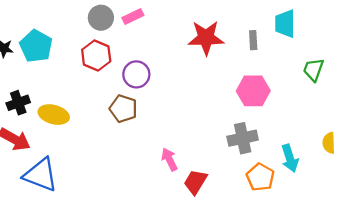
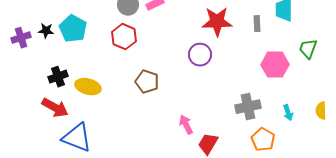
purple circle: (136, 74) -> (200, 55), moved
pink hexagon: (253, 91) -> (275, 65), moved
cyan arrow: (290, 158) -> (288, 113), moved, size x0.7

